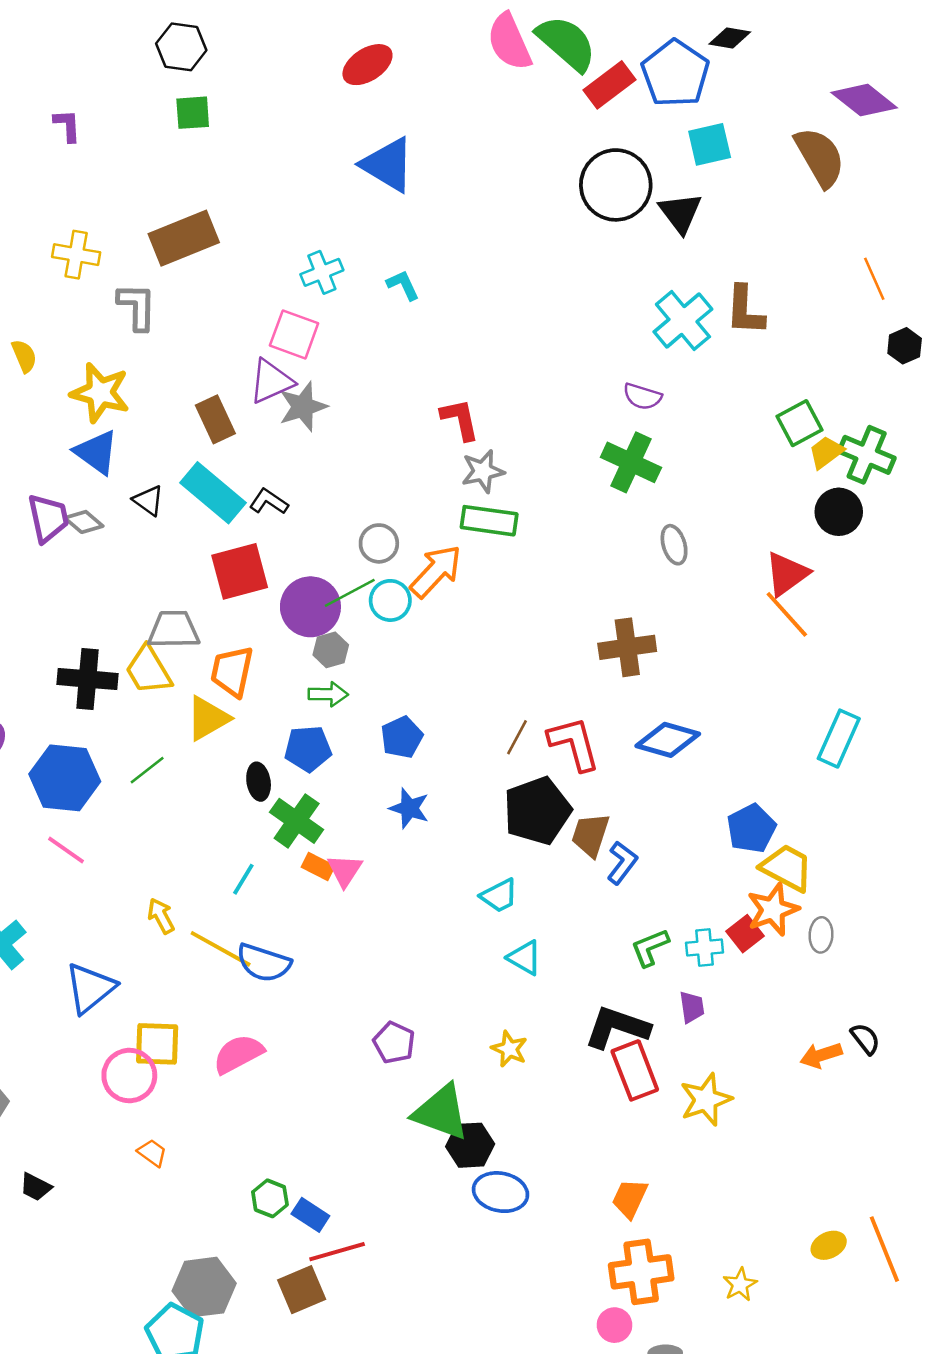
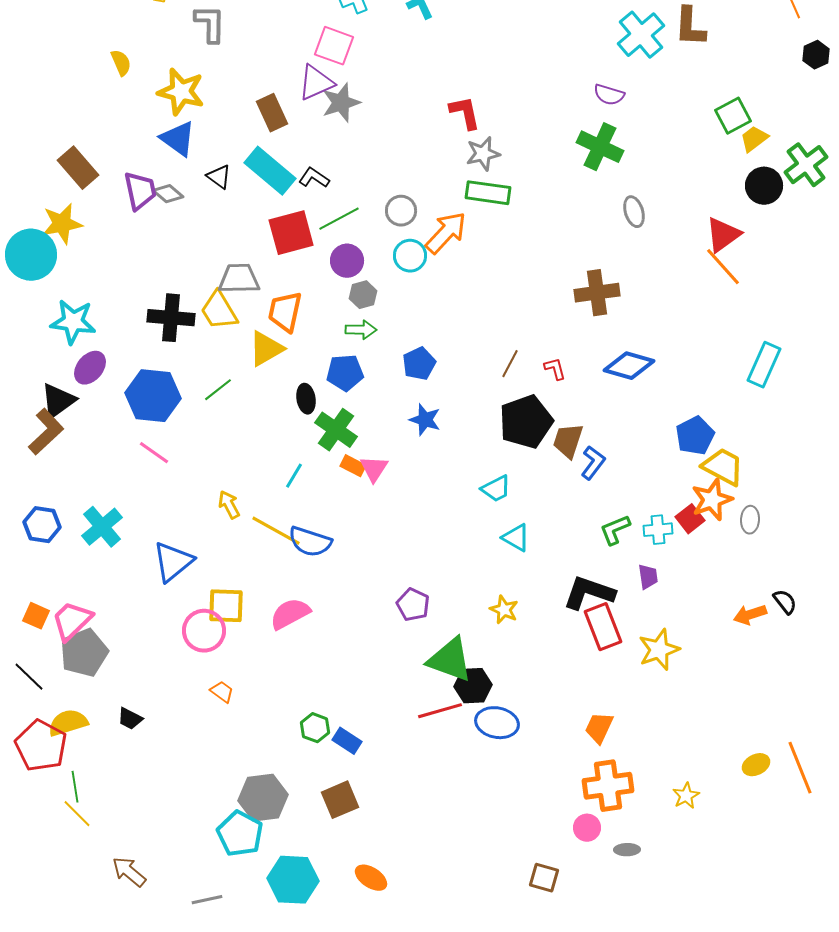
green cross: (867, 455) -> (806, 165), moved, turned 30
green line: (350, 593) -> (339, 219), moved
purple circle: (310, 607) -> (347, 261), size x0.7
red L-shape: (574, 744) -> (555, 369), size x0.5
red line: (337, 1252) -> (440, 711), moved

